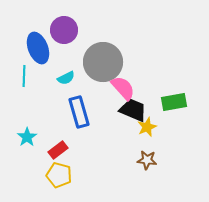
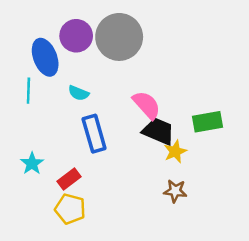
gray circle: (103, 62) -> (119, 37), moved
cyan semicircle: (66, 78) -> (79, 93), turned 48

